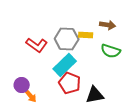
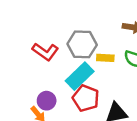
yellow rectangle: (86, 35) -> (105, 58), moved
purple circle: (22, 85) -> (47, 101), moved

